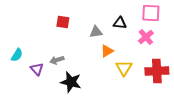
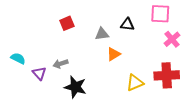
red square: (63, 22) -> (67, 23), turned -32
pink cross: (146, 37) -> (172, 39), moved
cyan semicircle: (17, 55) -> (18, 58), turned -96
yellow triangle: (124, 68) -> (135, 83), moved, turned 36

